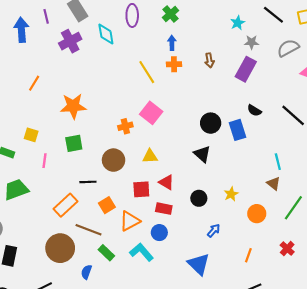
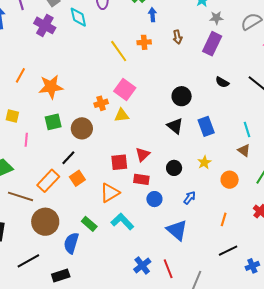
purple cross: (70, 41) -> (45, 25), turned -30
blue arrow: (172, 43) -> (152, 15), moved
orange line: (34, 83) -> (20, 75), moved
blue rectangle: (238, 130) -> (206, 126), moved
yellow triangle: (150, 156) -> (122, 115), moved
brown circle: (114, 160) -> (82, 128), moved
black line: (88, 182) -> (68, 158), turned -42
red triangle: (166, 182) -> (143, 154), turned 49
orange square: (107, 205) -> (77, 178), moved
brown line: (89, 230) -> (20, 196), moved
blue circle: (159, 233) -> (154, 199), moved
blue semicircle: (86, 272) -> (71, 243), size x1.5

